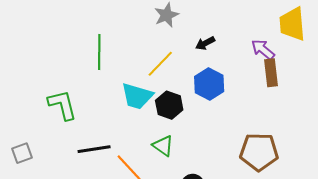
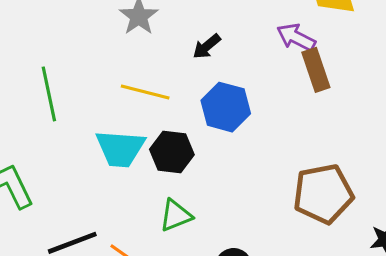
yellow line: (160, 64) -> (145, 92), turned 72
green triangle: (163, 146) -> (176, 215), turned -45

